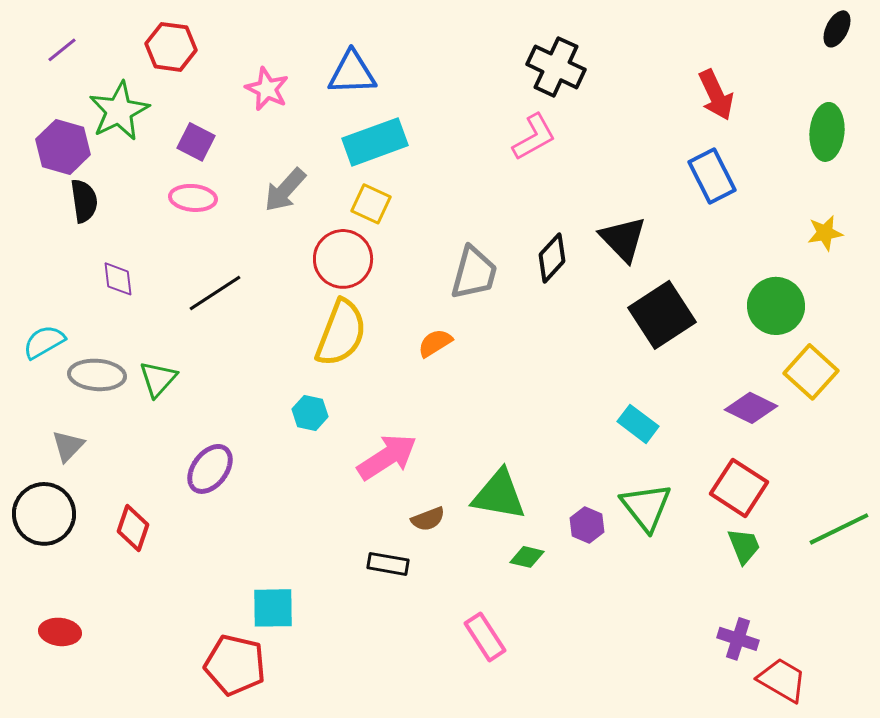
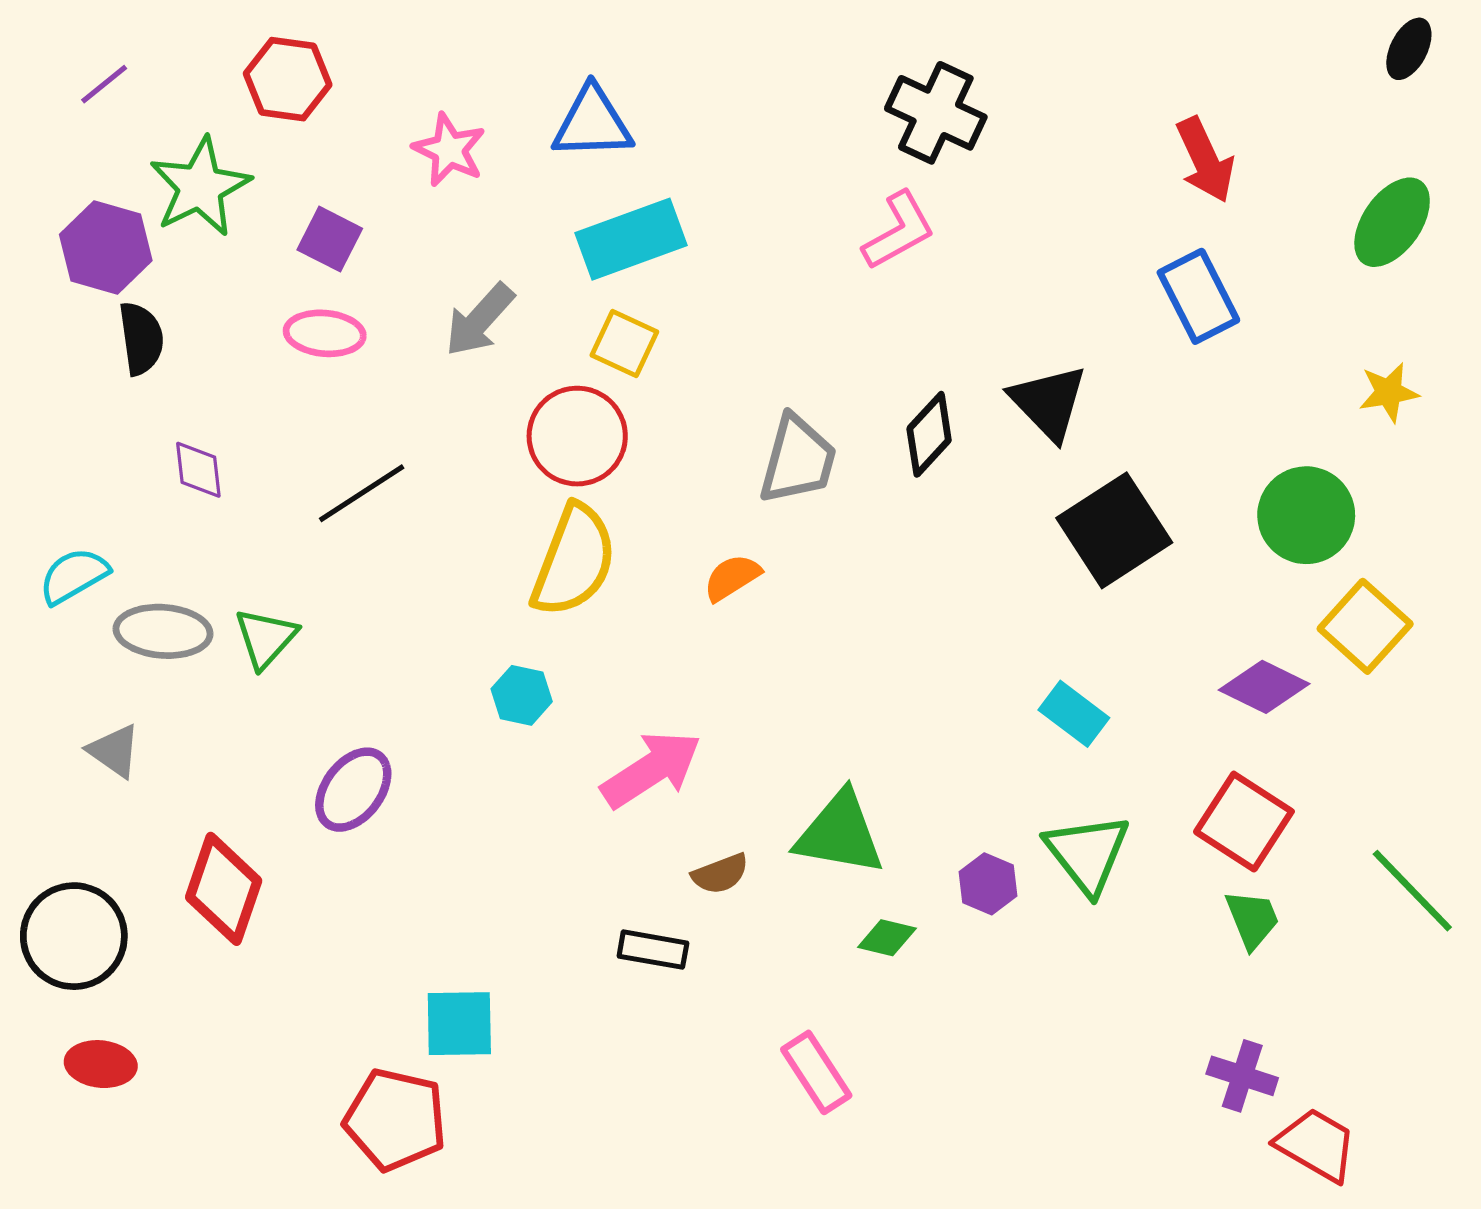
green ellipse: (827, 132) -> (1392, 222), turned 30
gray triangle: (68, 446) -> (114, 751), turned -39
black circle: (44, 514) -> (74, 936), moved
red diamond: (133, 528) -> (224, 889), size x1.4
green line: (839, 529) -> (1412, 891), turned 72

